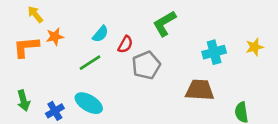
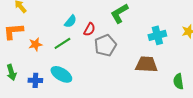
orange star: (55, 37) -> (35, 44), moved
blue cross: (55, 111) -> (35, 80), turned 32

